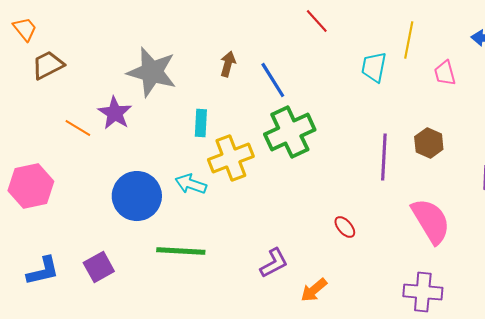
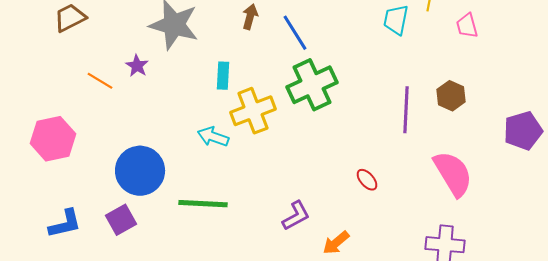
purple star: (115, 113) -> (137, 66), size x0.7
blue circle: (137, 196) -> (140, 171), moved

